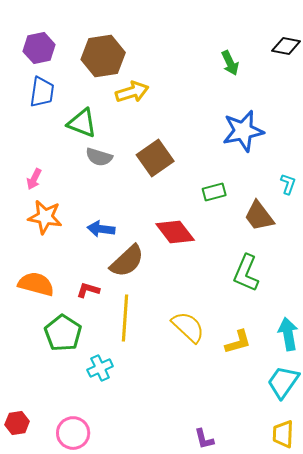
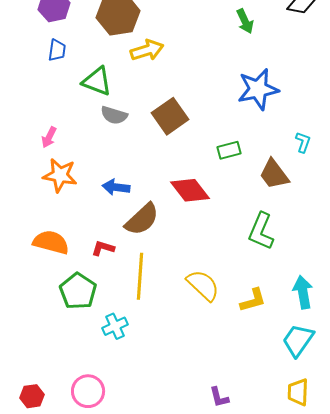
blue trapezoid: (42, 92) -> (57, 50), size x0.7
red hexagon: (17, 423) -> (32, 396), moved

